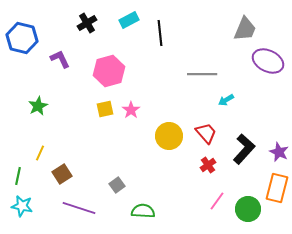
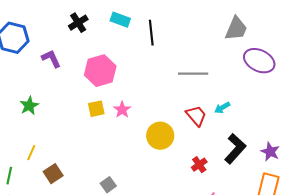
cyan rectangle: (129, 20) -> (120, 20), turned 48
cyan arrow: (226, 100) -> (222, 108), moved
red trapezoid: (206, 133) -> (196, 116), moved

